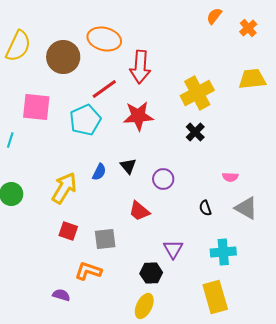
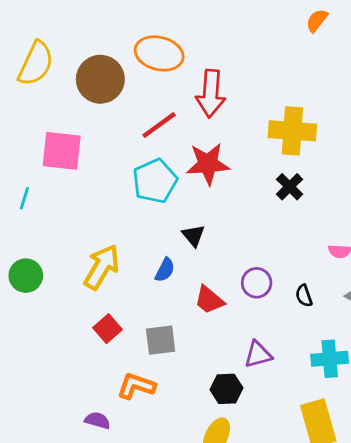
yellow cross: (197, 93) -> (292, 131), turned 32
cyan pentagon: (85, 120) -> (155, 181), moved
blue semicircle: (99, 172) -> (165, 270), moved
purple circle: (163, 179) -> (257, 283), moved
red square: (68, 231) -> (107, 329), turned 30
purple triangle: (173, 249) -> (258, 354), turned 45

